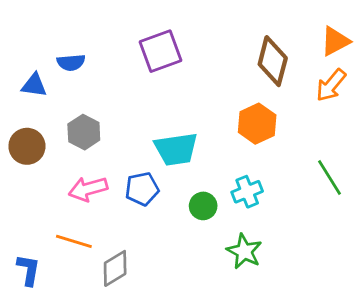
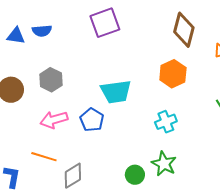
blue triangle: (34, 85) -> (16, 36), moved
blue pentagon: (142, 189) -> (92, 120), turned -30
green circle: (203, 206) -> (135, 175), moved

